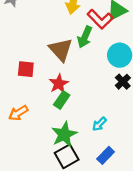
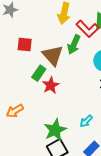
red square: (26, 69) -> (25, 45), moved
green rectangle: (62, 100) -> (39, 73), moved

